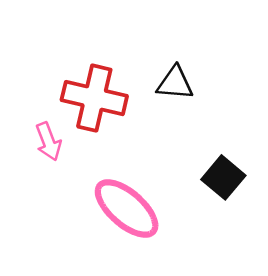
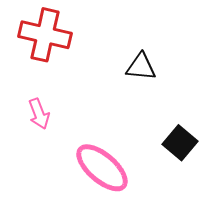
red cross: (94, 98) -> (45, 35), moved

